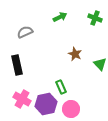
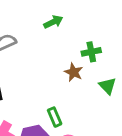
green cross: (95, 18) -> (91, 52), moved, turned -32

